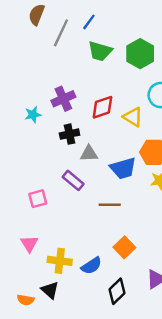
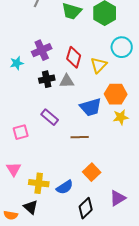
red diamond: (102, 107) -> (74, 57), turned -55
yellow triangle: (133, 117) -> (99, 65), turned 42
gray triangle: (89, 154) -> (67, 81), moved

